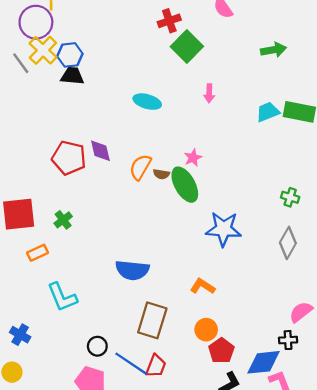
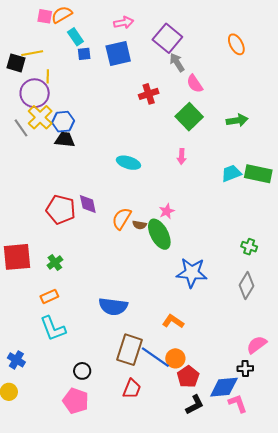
green square: (187, 47) -> (189, 117), moved
orange rectangle: (37, 253) -> (49, 296), moved
blue line: (131, 364) -> (155, 357), moved

